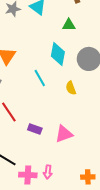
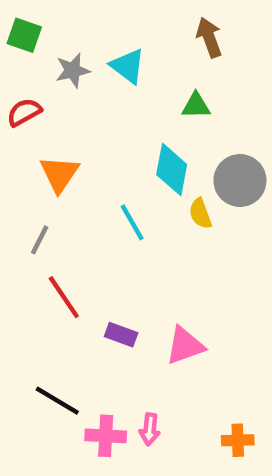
yellow semicircle: (71, 88) -> (200, 214), moved

